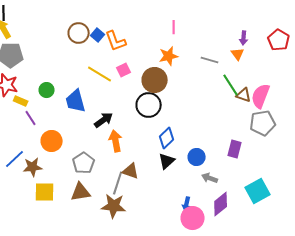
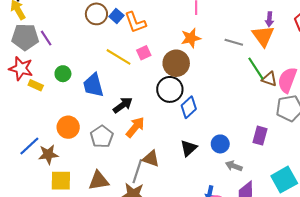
orange triangle: (238, 54) -> (263, 36), size x1.6
purple line: (31, 118) -> (46, 38), moved
blue diamond: (167, 138) -> (189, 107), moved
orange arrow: (116, 141) -> (135, 127), turned 50
gray pentagon: (84, 163) -> (102, 137), moved

